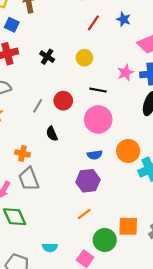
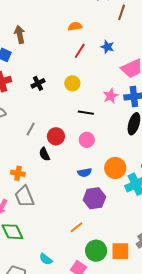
black cross: (47, 57) -> (38, 83), turned 32
red circle: (63, 101) -> (56, 136), moved
pink circle: (98, 119) -> (87, 140), size x0.6
purple hexagon: (88, 181) -> (94, 198), moved
orange square: (128, 226) -> (120, 251), moved
cyan semicircle: (50, 248) -> (46, 259), turned 40

